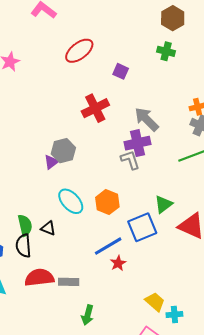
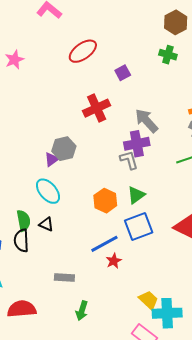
purple square: (121, 71) -> (123, 73), turned 35
cyan ellipse: (71, 201) -> (48, 191), moved
green triangle: (163, 204) -> (136, 195), moved
red semicircle: (39, 278) -> (22, 309), moved
cyan cross: (174, 315) -> (167, 313), size x1.8

